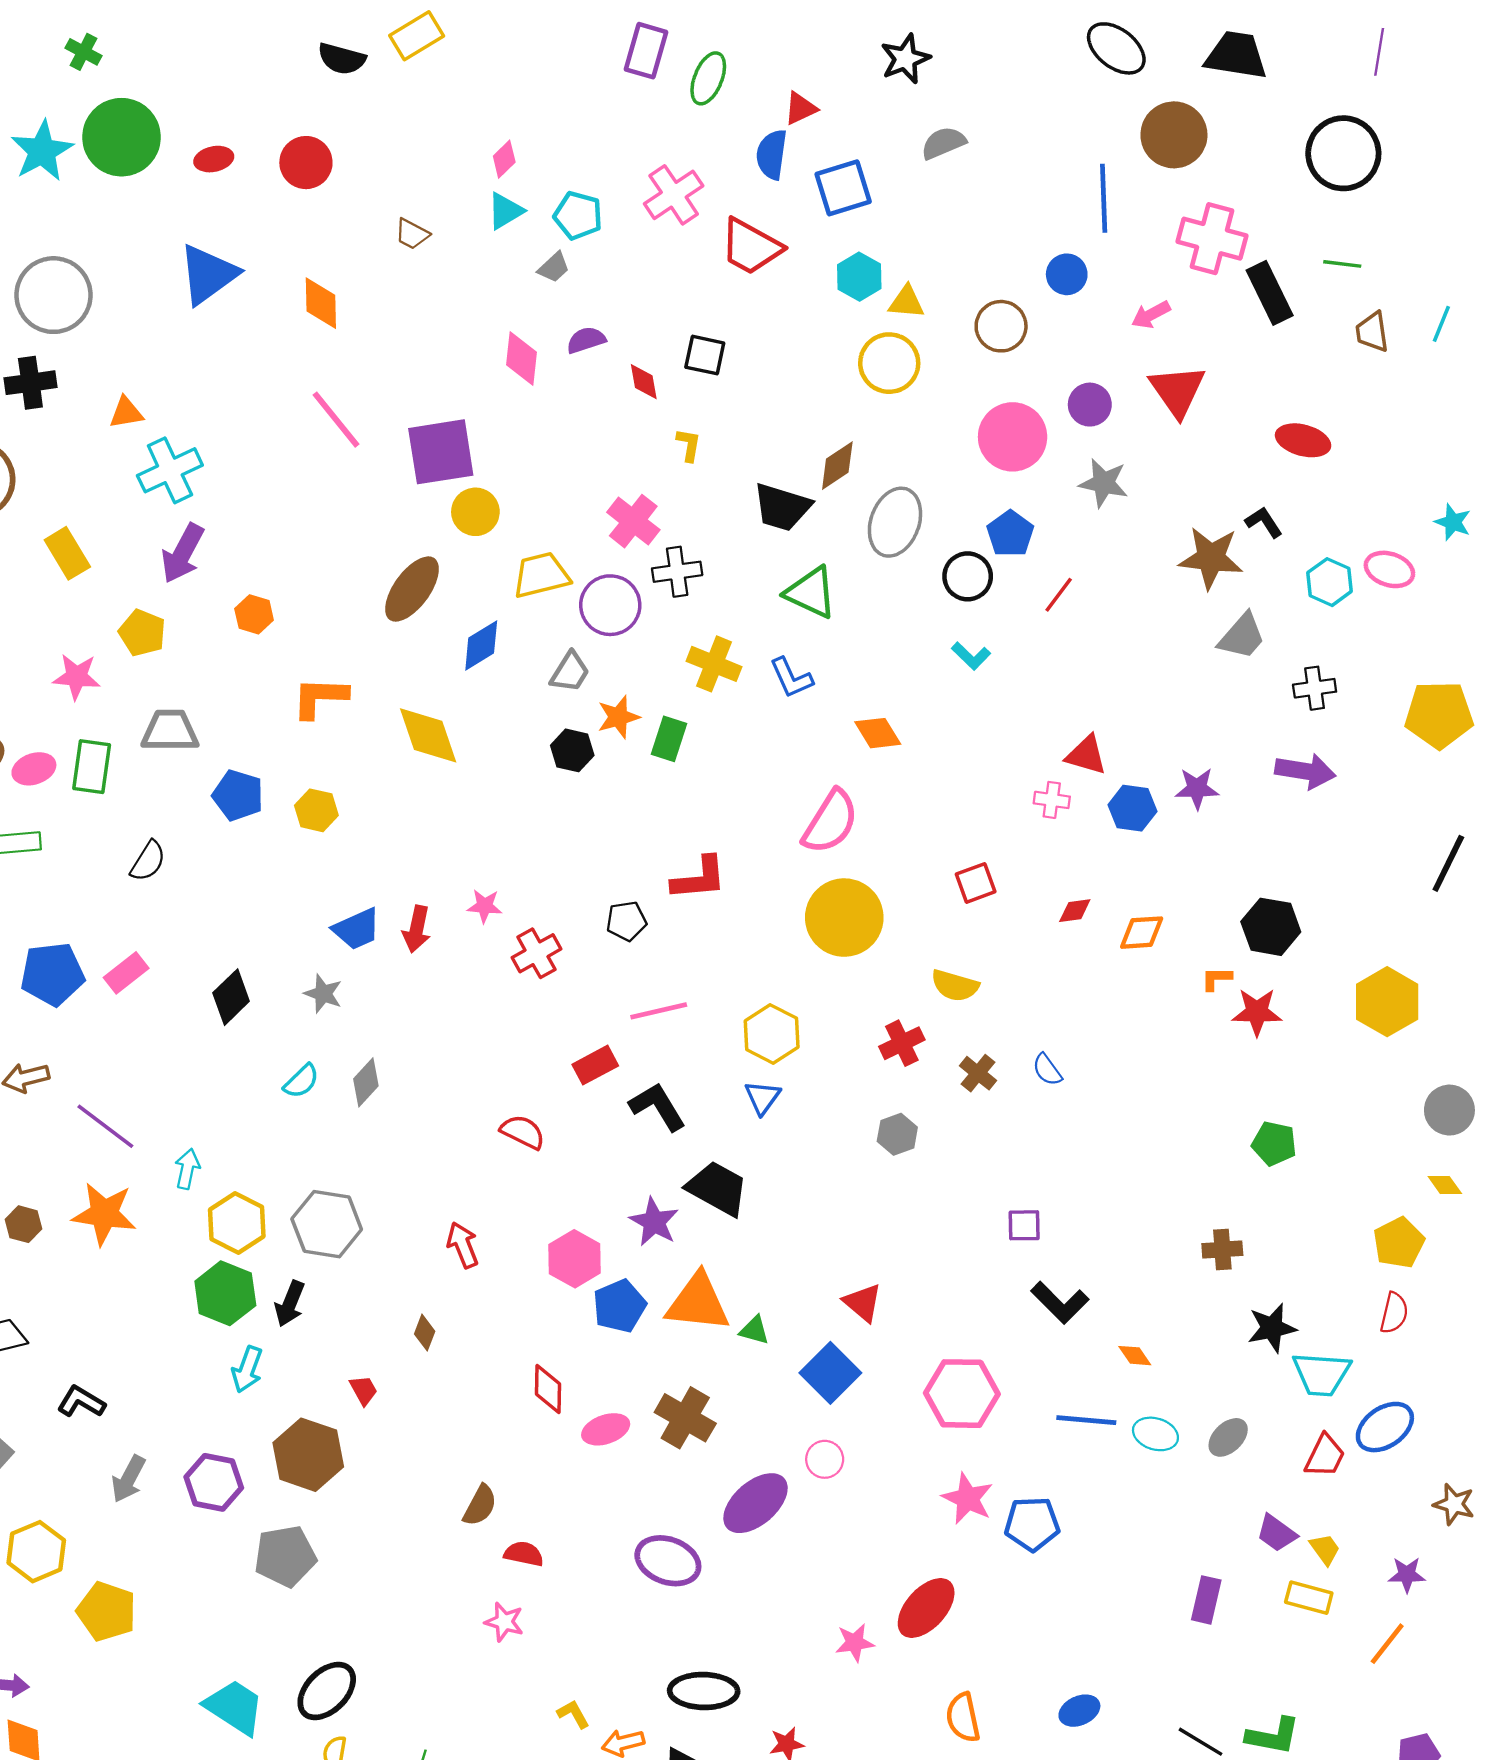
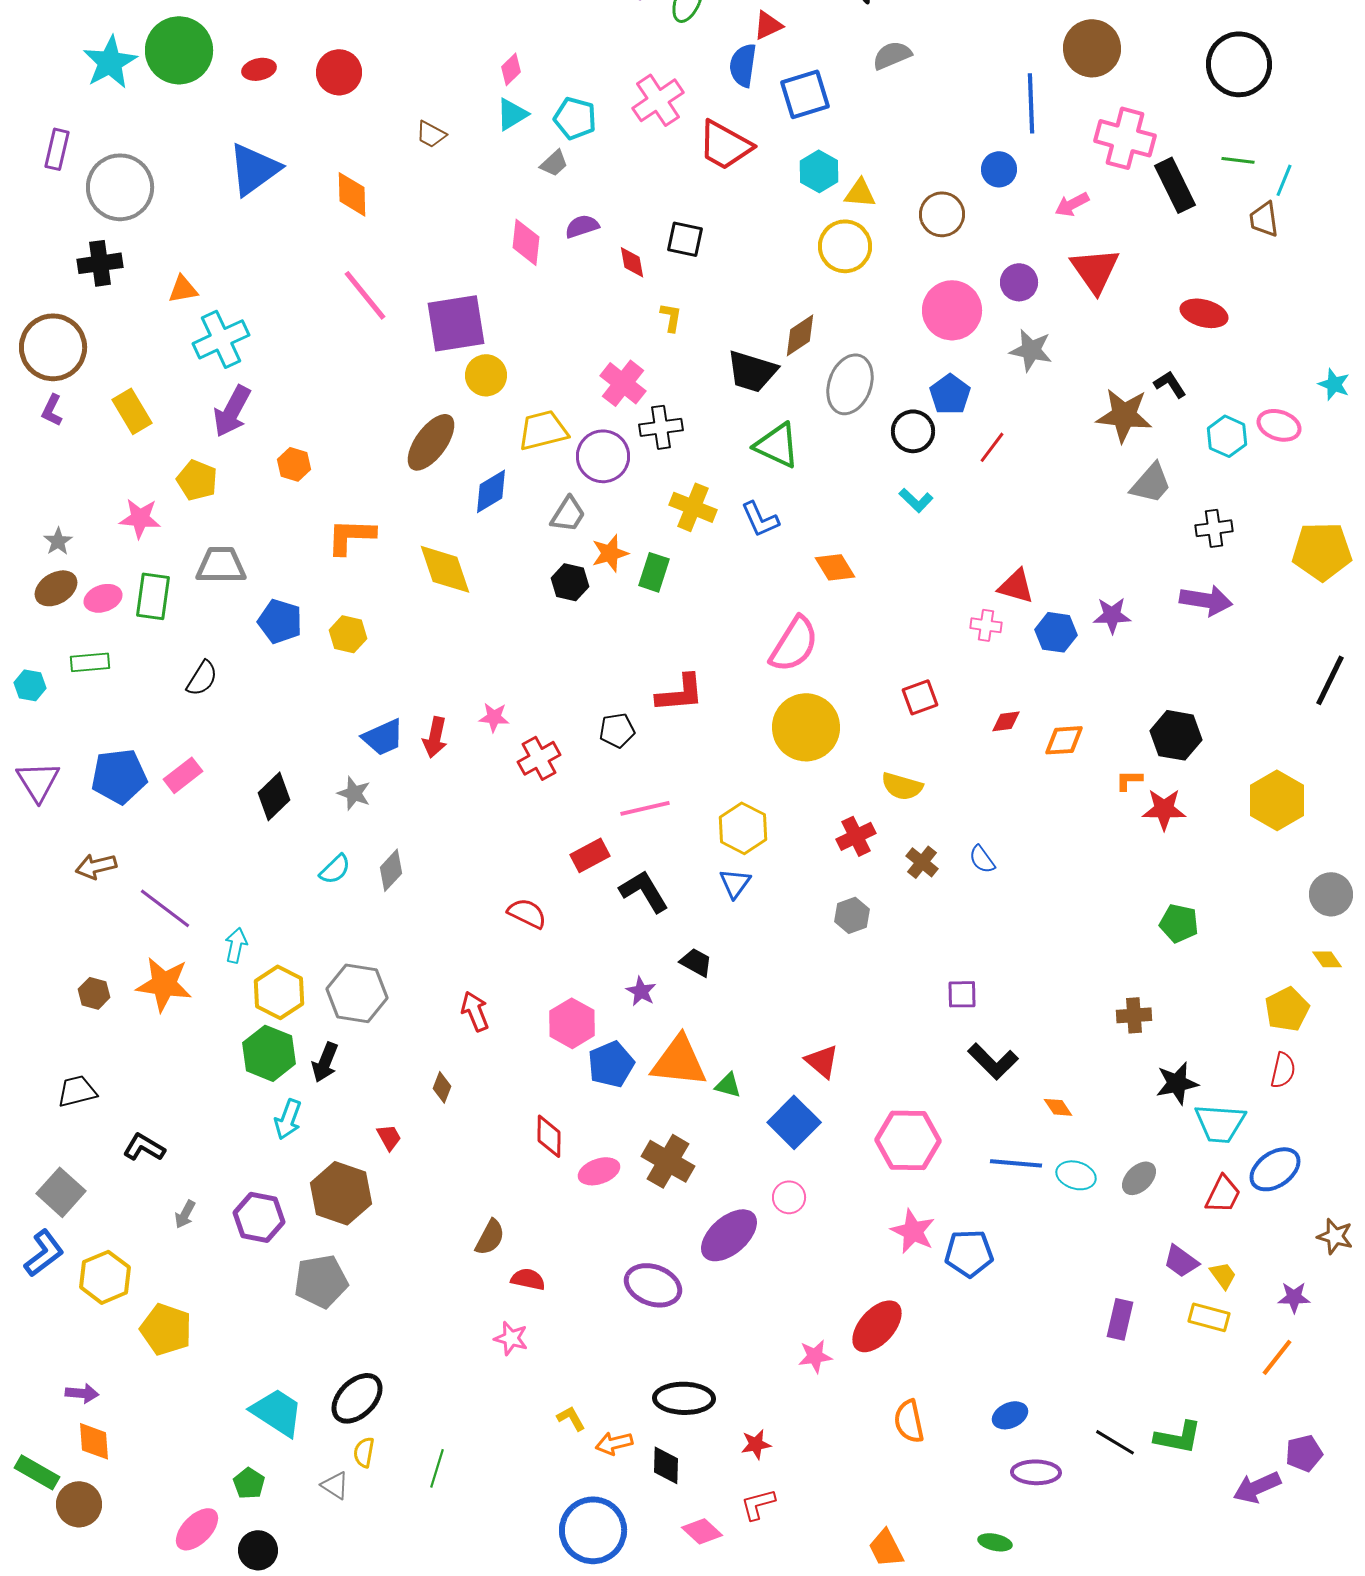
cyan line: (1441, 324) -> (1284, 180), moved
black trapezoid: (717, 1188) -> (696, 962), size x0.6
purple star: (654, 1222) -> (641, 991), size x0.7
gray arrow: (128, 1479) -> (185, 1214), size x0.7

